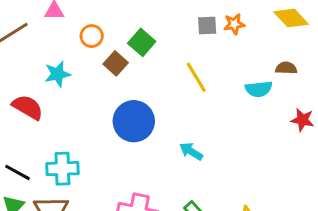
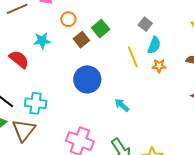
orange star: (234, 24) -> (159, 66), moved
gray square: (207, 25) -> (145, 24), turned 32
cyan semicircle: (259, 89) -> (154, 45), moved, turned -72

